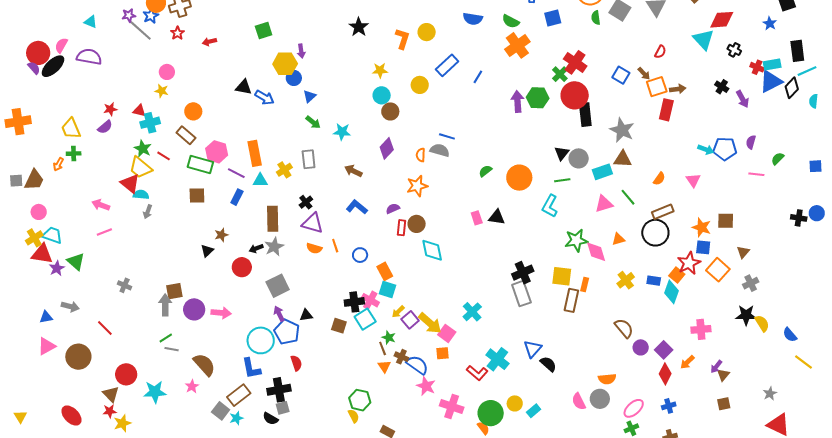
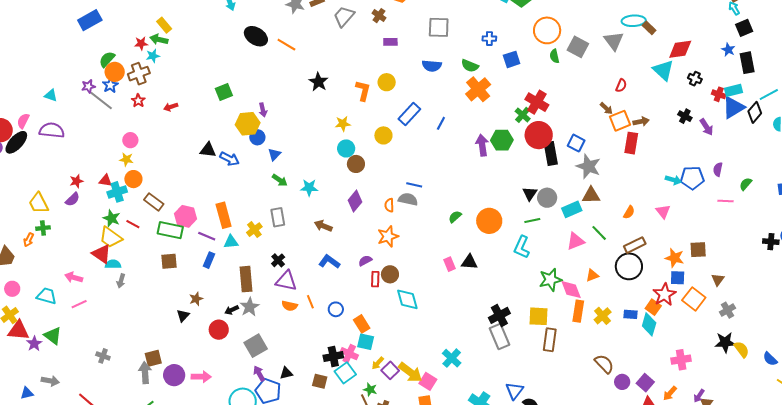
black rectangle: (797, 51) -> (747, 63), moved
blue square: (621, 75) -> (576, 143), moved
orange circle: (193, 111) -> (133, 179), moved
cyan trapezoid: (52, 235) -> (47, 296), moved
orange rectangle: (585, 285) -> (578, 311), moved, size x1.5

